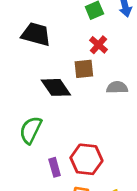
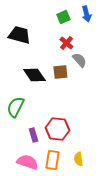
brown square: (84, 69) -> (60, 72), moved
gray semicircle: (117, 87) -> (79, 60), moved, turned 49

